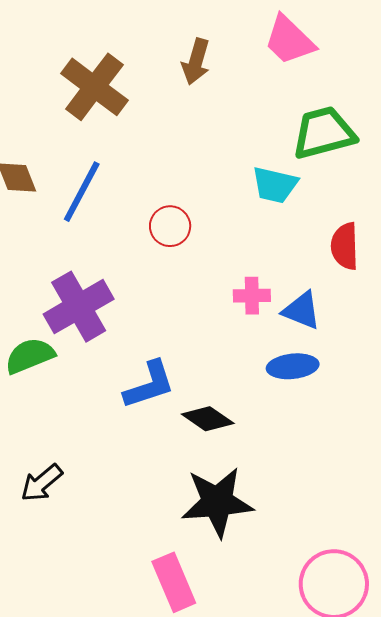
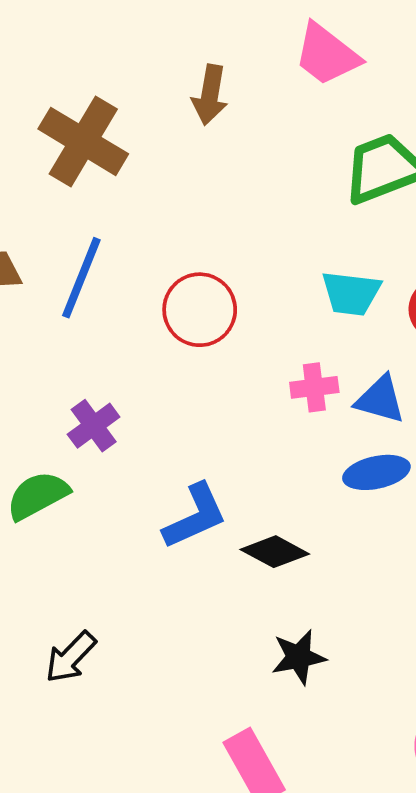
cyan trapezoid: (275, 185) -> (351, 293), moved
red circle: (170, 226) -> (200, 310), size x1.4
purple cross: (79, 307) -> (94, 426), size x0.6
black star: (217, 502) -> (299, 657), size x0.6

